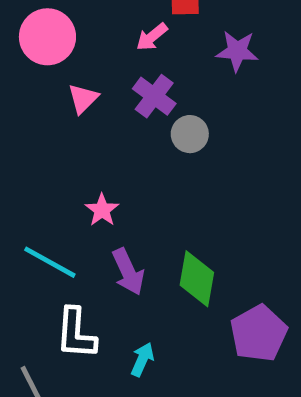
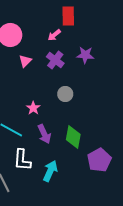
purple star: (237, 51) -> (85, 55), moved
gray circle: (190, 134) -> (65, 94), moved
cyan arrow: (142, 359) -> (50, 171), size x1.5

